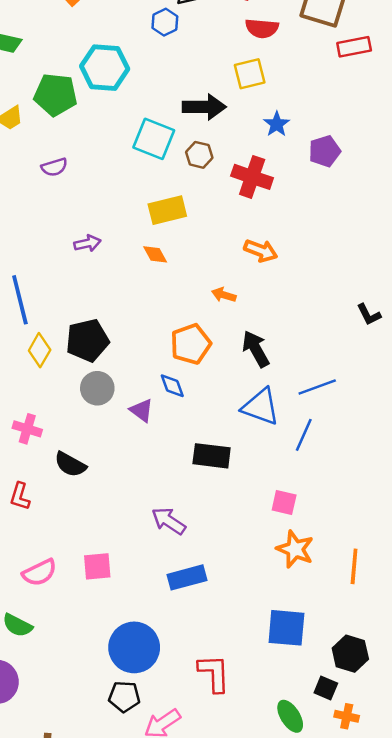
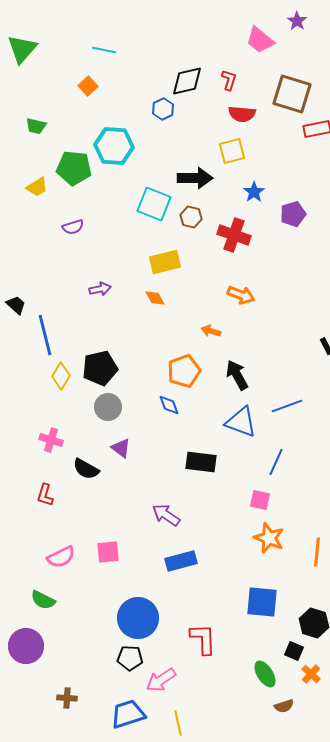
purple triangle: (142, 410) -> (121, 448), moved
blue line: (304, 435) -> (276, 462), moved
orange cross: (347, 716) -> (311, 674), turned 30

